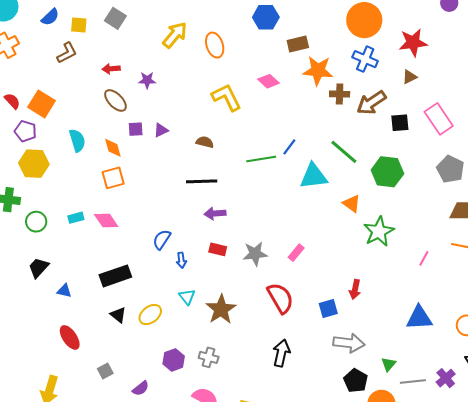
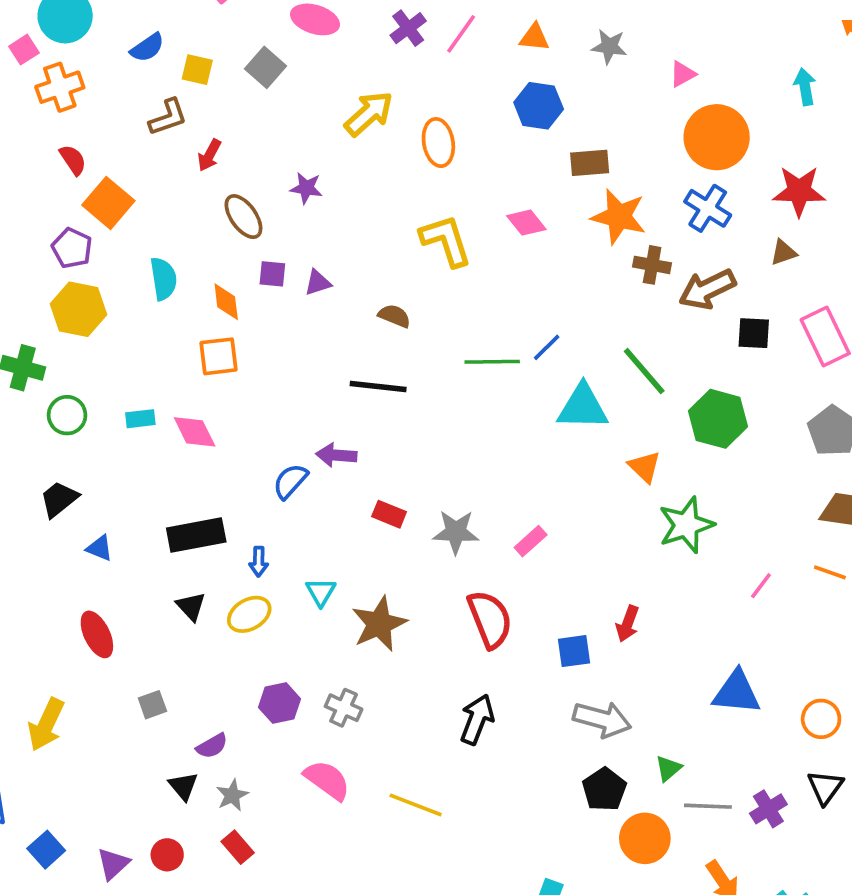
red arrow: (111, 69) -> (209, 155), moved, turned -66
red semicircle: (12, 101) -> (73, 160), moved
purple arrow: (215, 214) -> (336, 455), moved
blue arrow: (181, 260) -> (259, 562), moved

